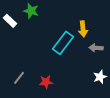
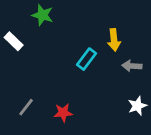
white rectangle: (10, 21) -> (14, 41), moved
cyan rectangle: (63, 43) -> (86, 59), size x0.7

